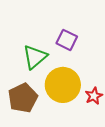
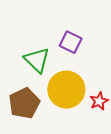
green triangle: (35, 57) -> (37, 60), turned -36

